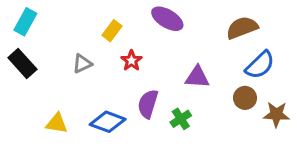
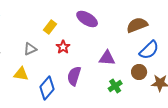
green cross: (181, 119) -> (115, 86), moved
blue diamond: (108, 122) -> (47, 88), turned -70
yellow triangle: (57, 123) -> (21, 74), moved

